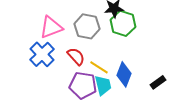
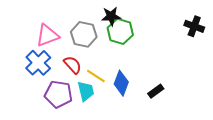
purple pentagon: (83, 85) -> (58, 94), moved
cyan trapezoid: (103, 85) -> (86, 91), moved

